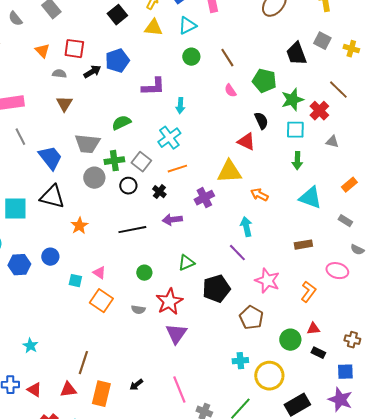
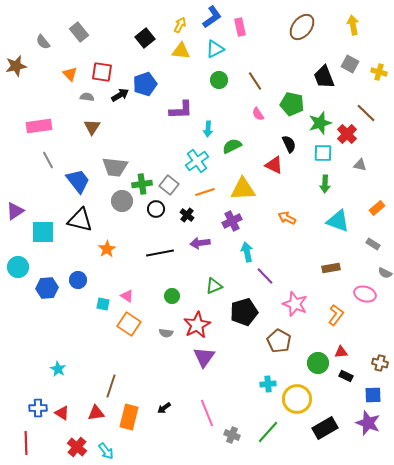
green semicircle: (121, 123) -> (232, 146), moved
yellow triangle: (229, 172) -> (243, 189), moved
cyan arrow: (246, 227) -> (247, 252), moved

